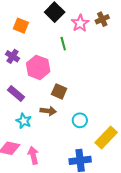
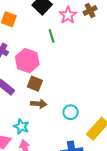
brown square: (59, 91) -> (35, 84), moved
cyan star: (24, 121) -> (21, 127), moved

